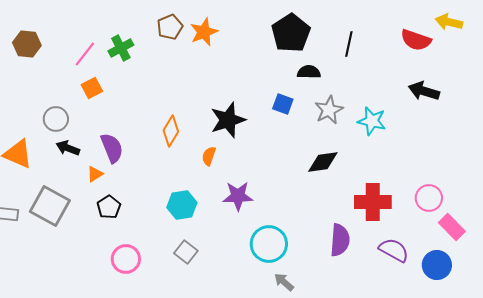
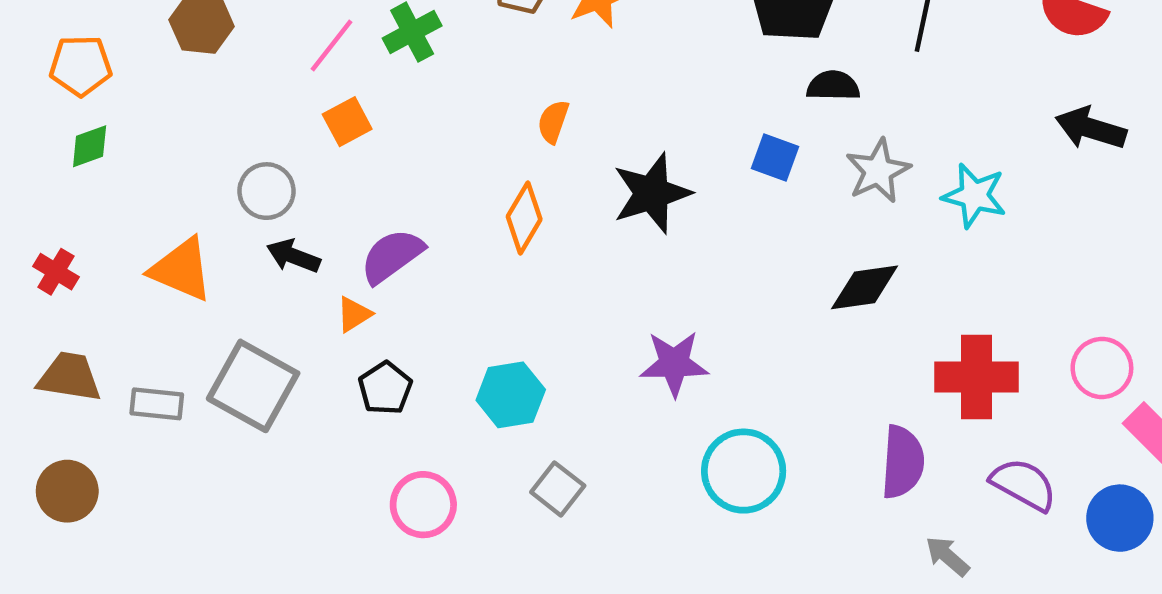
purple semicircle: (112, 148) -> (392, 256), turned -104
orange semicircle: (209, 156) -> (553, 122), moved
cyan hexagon: (182, 205) -> (511, 395), moved
gray arrow: (284, 282) -> (947, 556), moved

